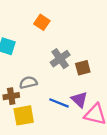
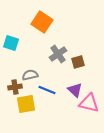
orange square: (42, 22) -> (42, 22), size x1.5
blue line: (59, 103) -> (47, 90), moved

